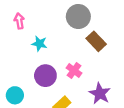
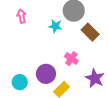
cyan star: (39, 44) -> (55, 26), moved
purple circle: (45, 76) -> (46, 74), moved

